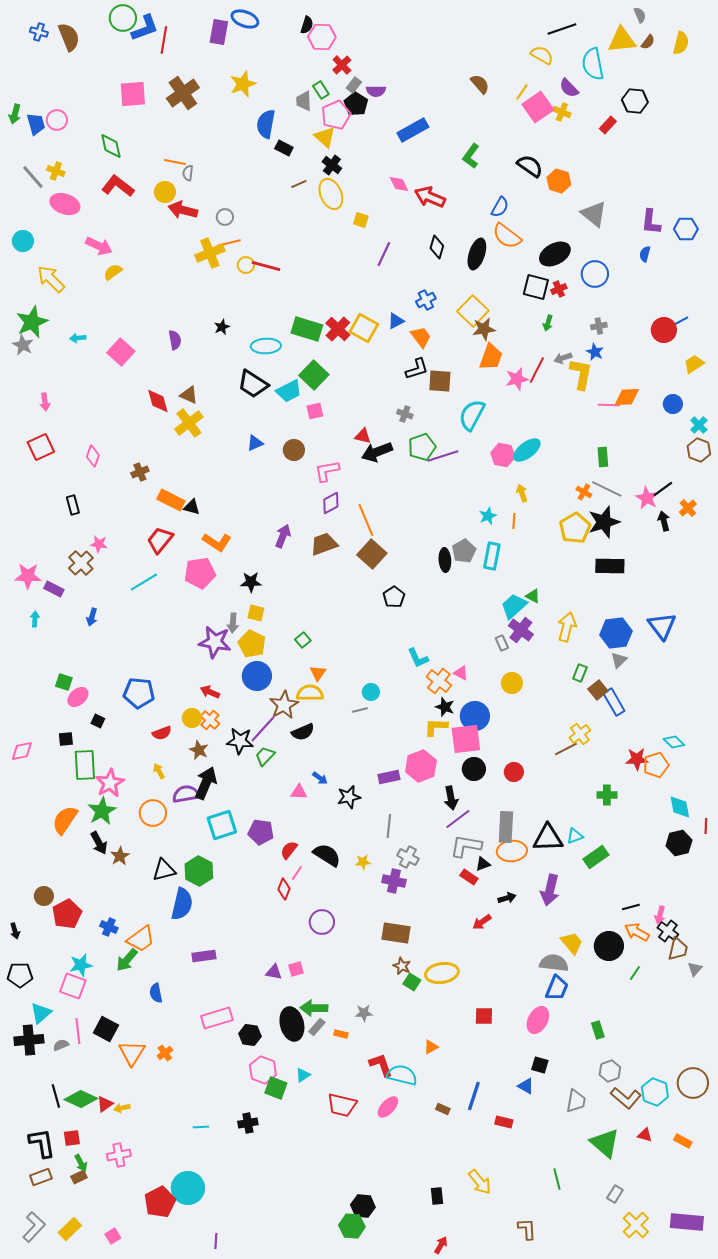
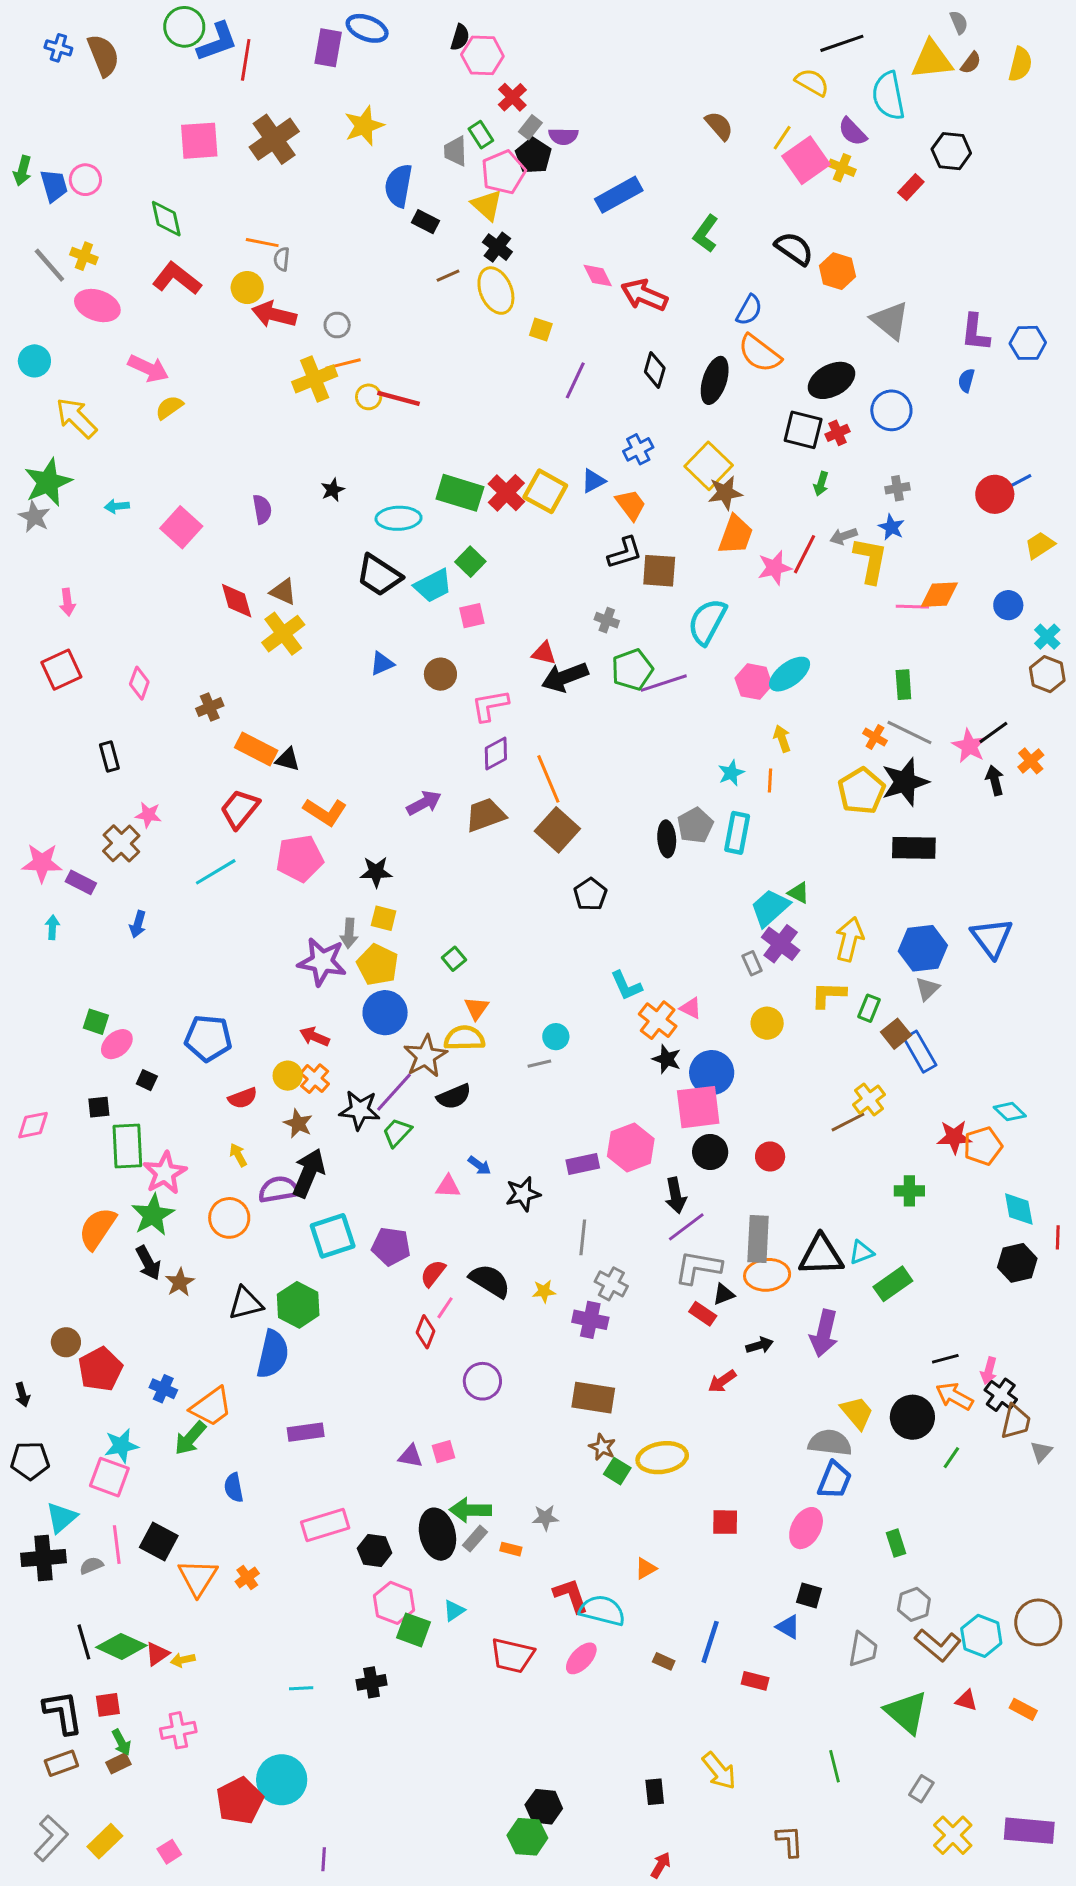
green square: (314, 375) -> (470, 562), size x0.7
purple arrow: (283, 536) -> (424, 803), turned 40
yellow L-shape: (436, 727) -> (829, 995), moved

